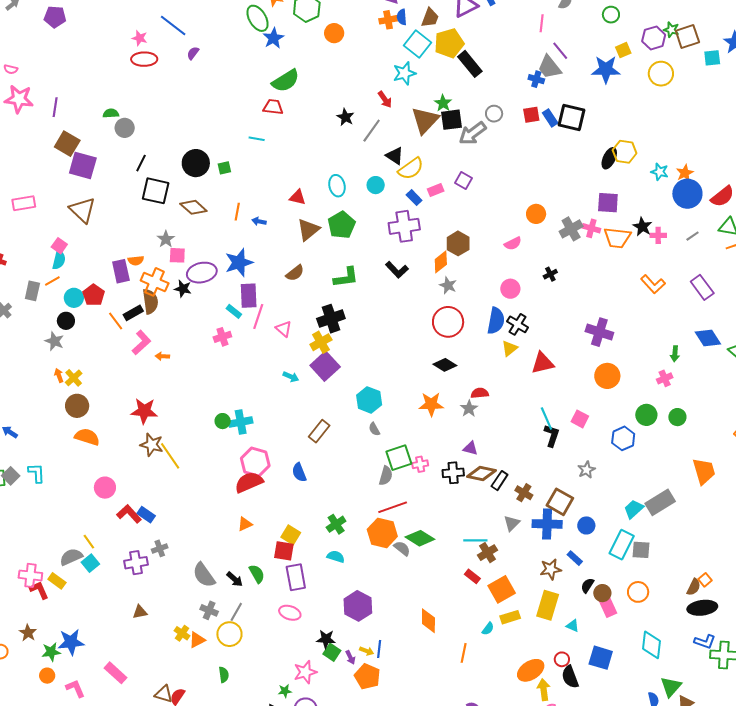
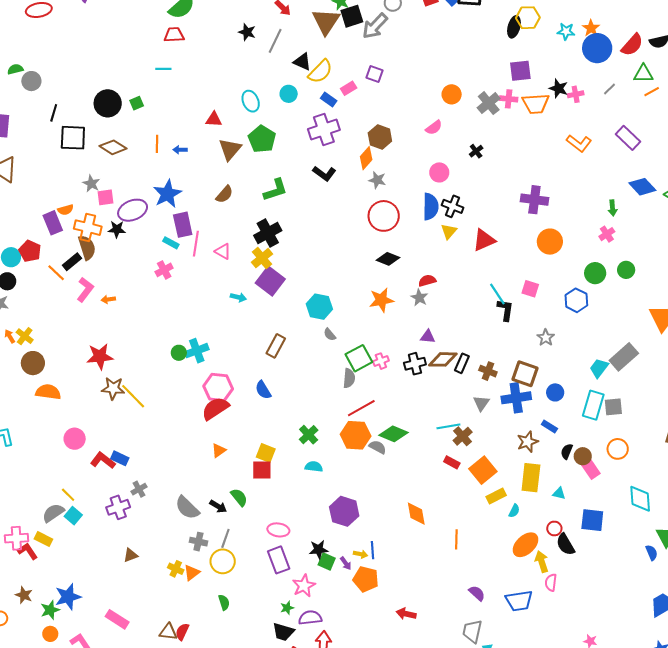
purple rectangle: (296, 577) -> (279, 560), moved
cyan semicircle: (488, 629) -> (514, 511), moved

